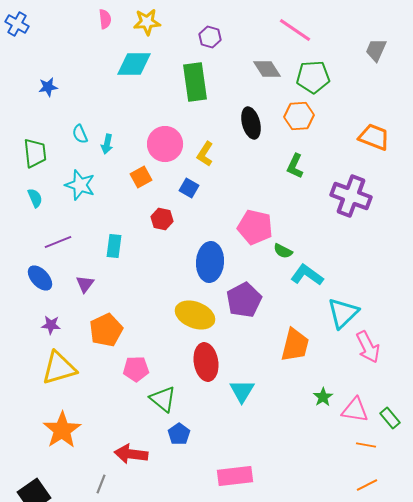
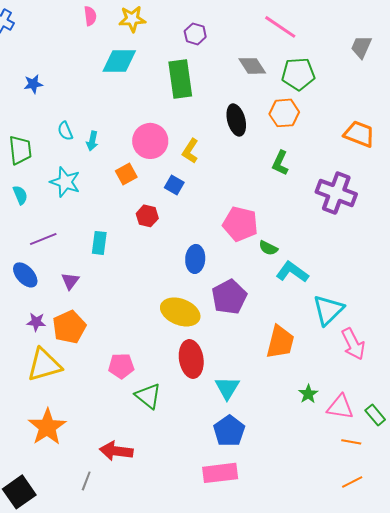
blue ellipse: (210, 262) -> (195, 259), size x0.7
orange pentagon: (106, 330) -> (69, 327), moved
blue pentagon: (179, 434) -> (229, 431), moved, size x1.4

